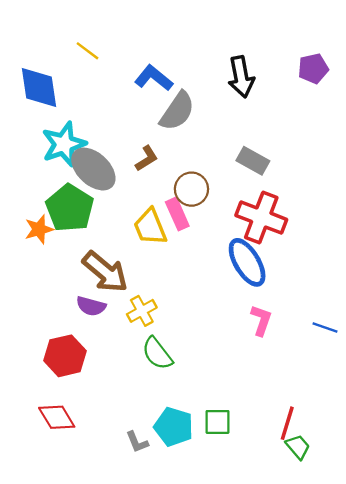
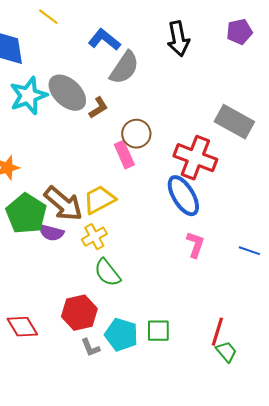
gray rectangle: (253, 161) -> (234, 122), moved, size x1.4
gray ellipse: (93, 169) -> (67, 93), moved
green pentagon: (70, 208) -> (26, 214), moved
yellow trapezoid: (150, 227) -> (99, 200), moved, turned 84
red hexagon: (65, 356) -> (79, 313), moved

